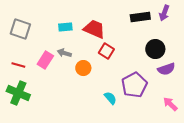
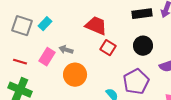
cyan rectangle: (65, 27) -> (45, 24), moved, turned -40
black circle: (155, 49) -> (143, 46), moved
orange circle: (83, 68) -> (75, 75), moved, size x1.5

